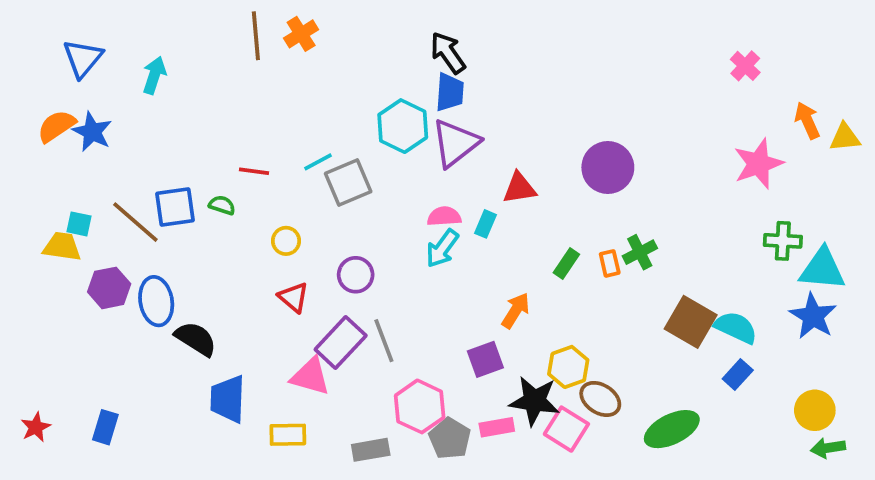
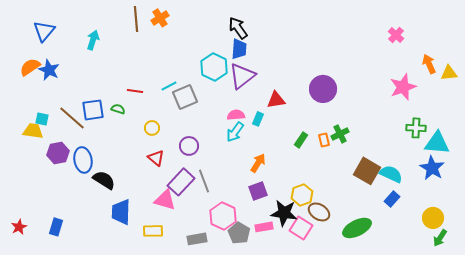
cyan arrow: (154, 75) -> (93, 40), moved
orange arrow: (516, 311) -> (258, 163), moved
green arrow: (828, 448) -> (440, 238), turned -48

